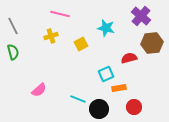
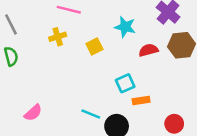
red semicircle: (129, 58) -> (148, 50), moved
pink semicircle: (39, 90) -> (33, 113), moved
red circle: (134, 107) -> (174, 124), moved

